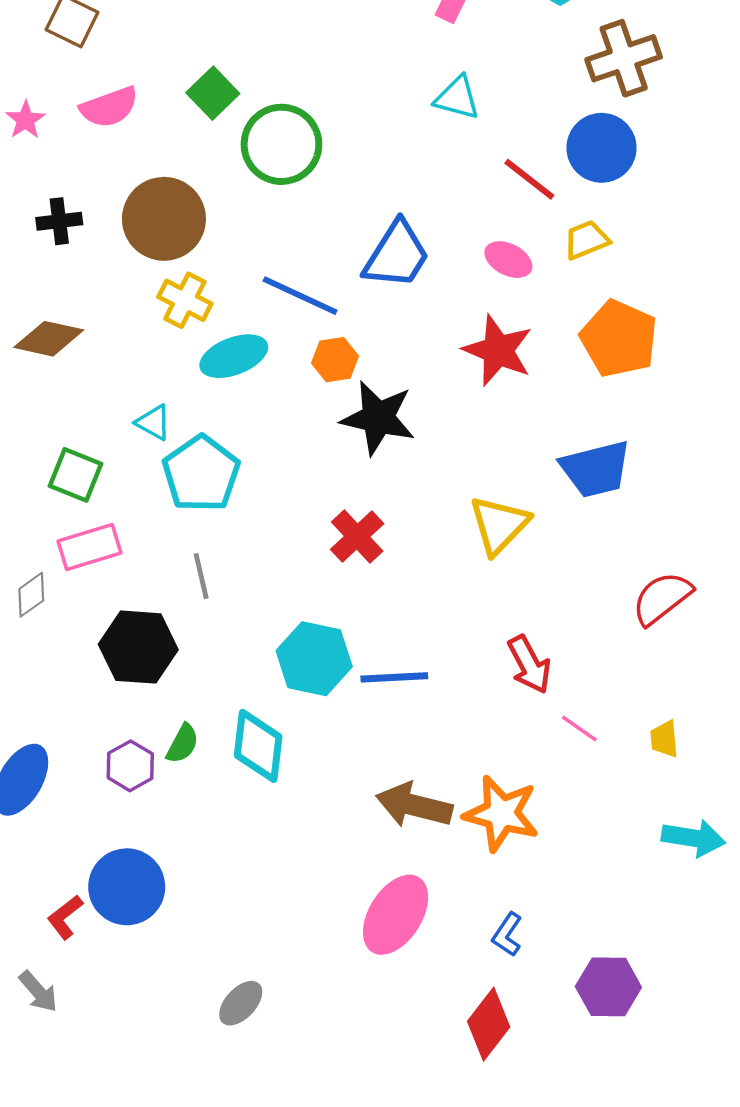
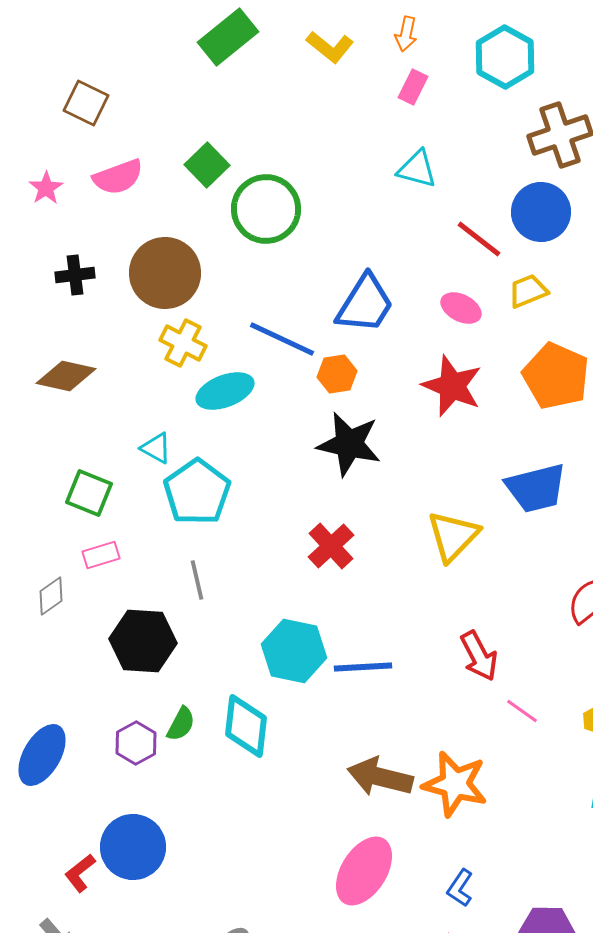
orange hexagon: (335, 360) -> (337, 374), moved
pink rectangle: (89, 547) -> (101, 555), size x0.7

